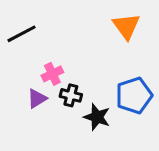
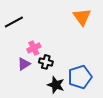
blue pentagon: (134, 95) -> (80, 77), moved
black star: (97, 117) -> (56, 85), moved

